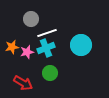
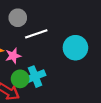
cyan cross: (46, 48) -> (35, 77), moved
green circle: (50, 73) -> (20, 79), moved

